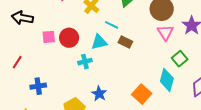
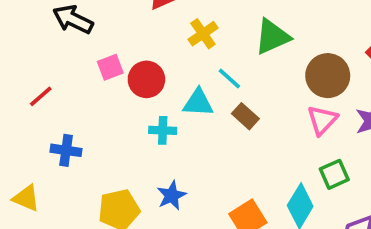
pink square: (49, 37) -> (110, 67), turned -32

